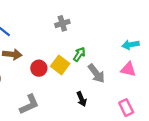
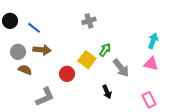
cyan arrow: (130, 45) -> (153, 41), turned 119
red circle: (39, 68) -> (67, 74), moved
gray L-shape: (29, 104) -> (45, 97), moved

